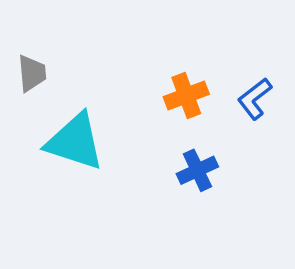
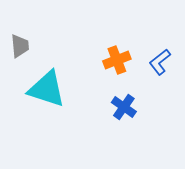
blue cross: (197, 170) -> (124, 107), turned -30

